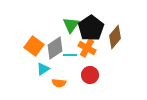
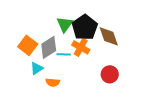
brown diamond: (115, 37) -> (109, 36), turned -60
red circle: (90, 75) -> (110, 74), moved

